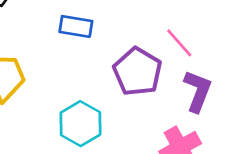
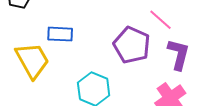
blue rectangle: (76, 26) -> (60, 34), moved

